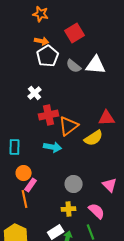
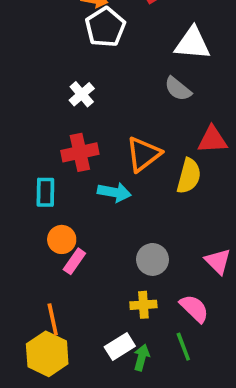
gray semicircle: (74, 66) -> (178, 89), moved
red cross: (49, 115) -> (80, 152), moved
yellow semicircle: (94, 138) -> (189, 176), turned -42
orange line: (25, 199) -> (53, 319), moved

